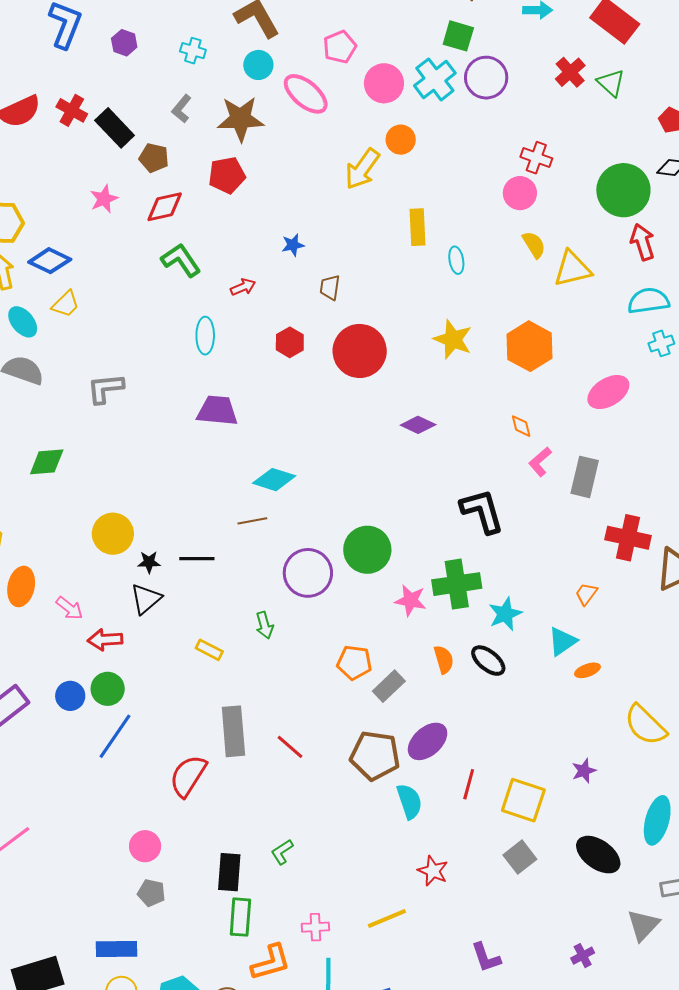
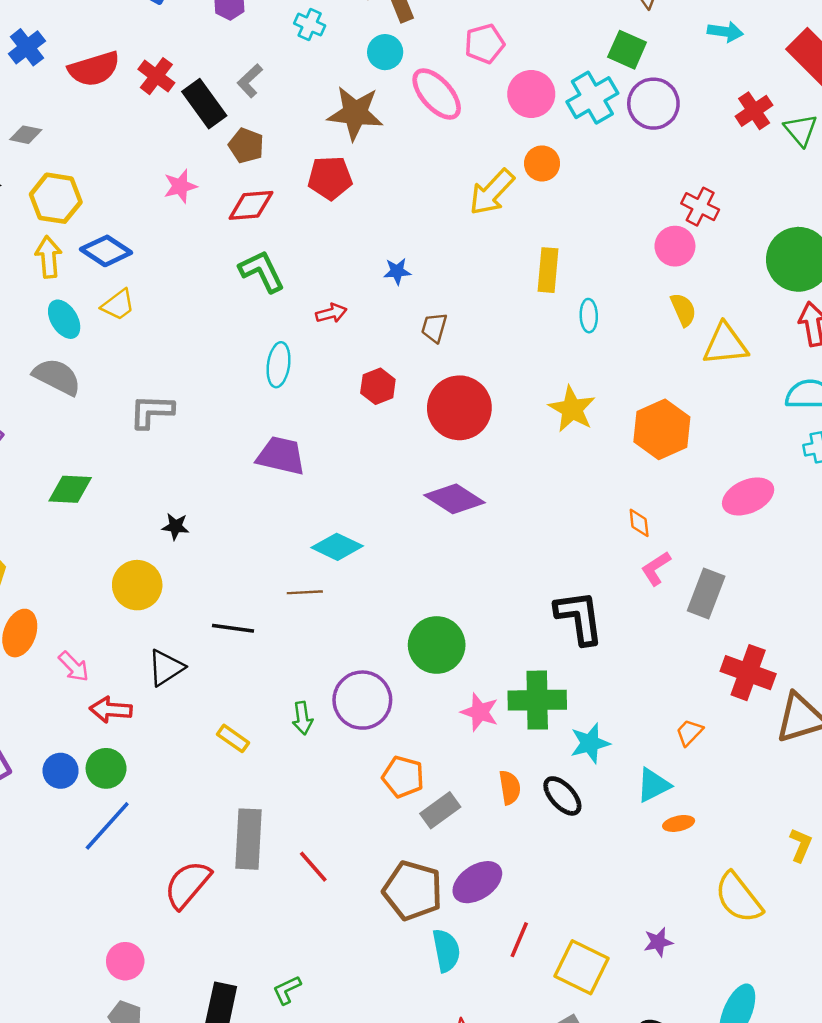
gray L-shape: (182, 109) -> (250, 81), moved
purple diamond: (418, 425) -> (455, 499), moved, size x1.4
black star: (149, 562) -> (176, 526), moved
purple circle: (308, 573) -> (362, 700), moved

